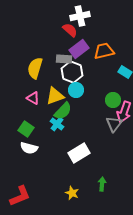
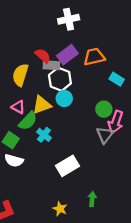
red semicircle: (70, 30) -> (43, 56), moved
green semicircle: (63, 111) -> (28, 121), moved

